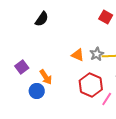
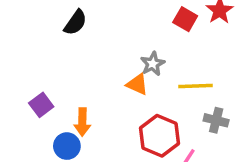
gray star: (97, 54) -> (153, 64), moved
orange arrow: (46, 77) -> (82, 122), turned 35

